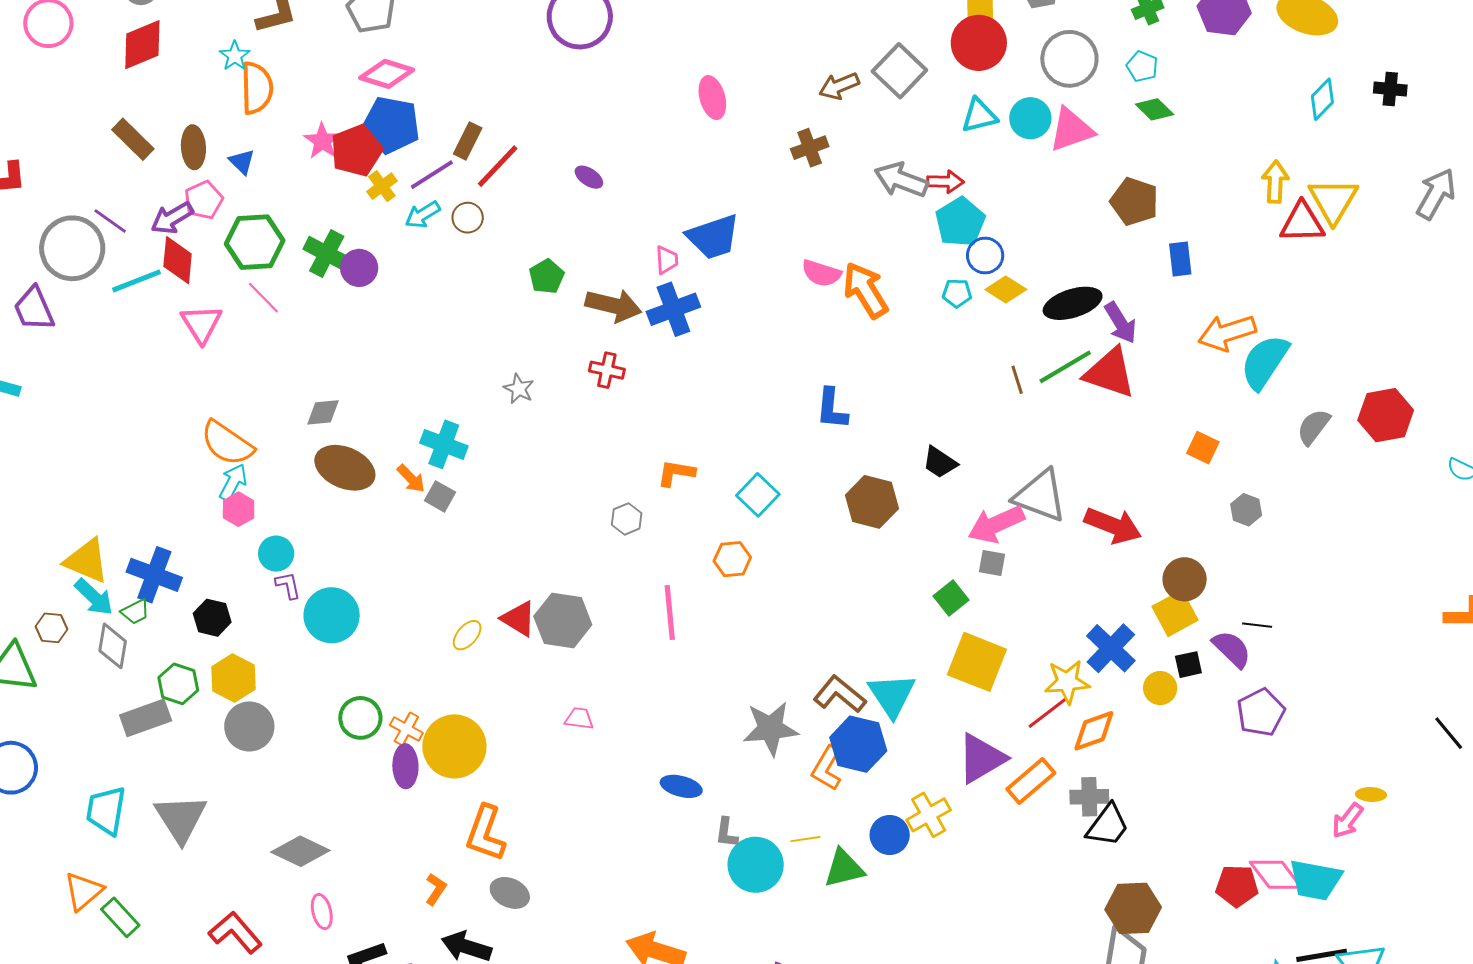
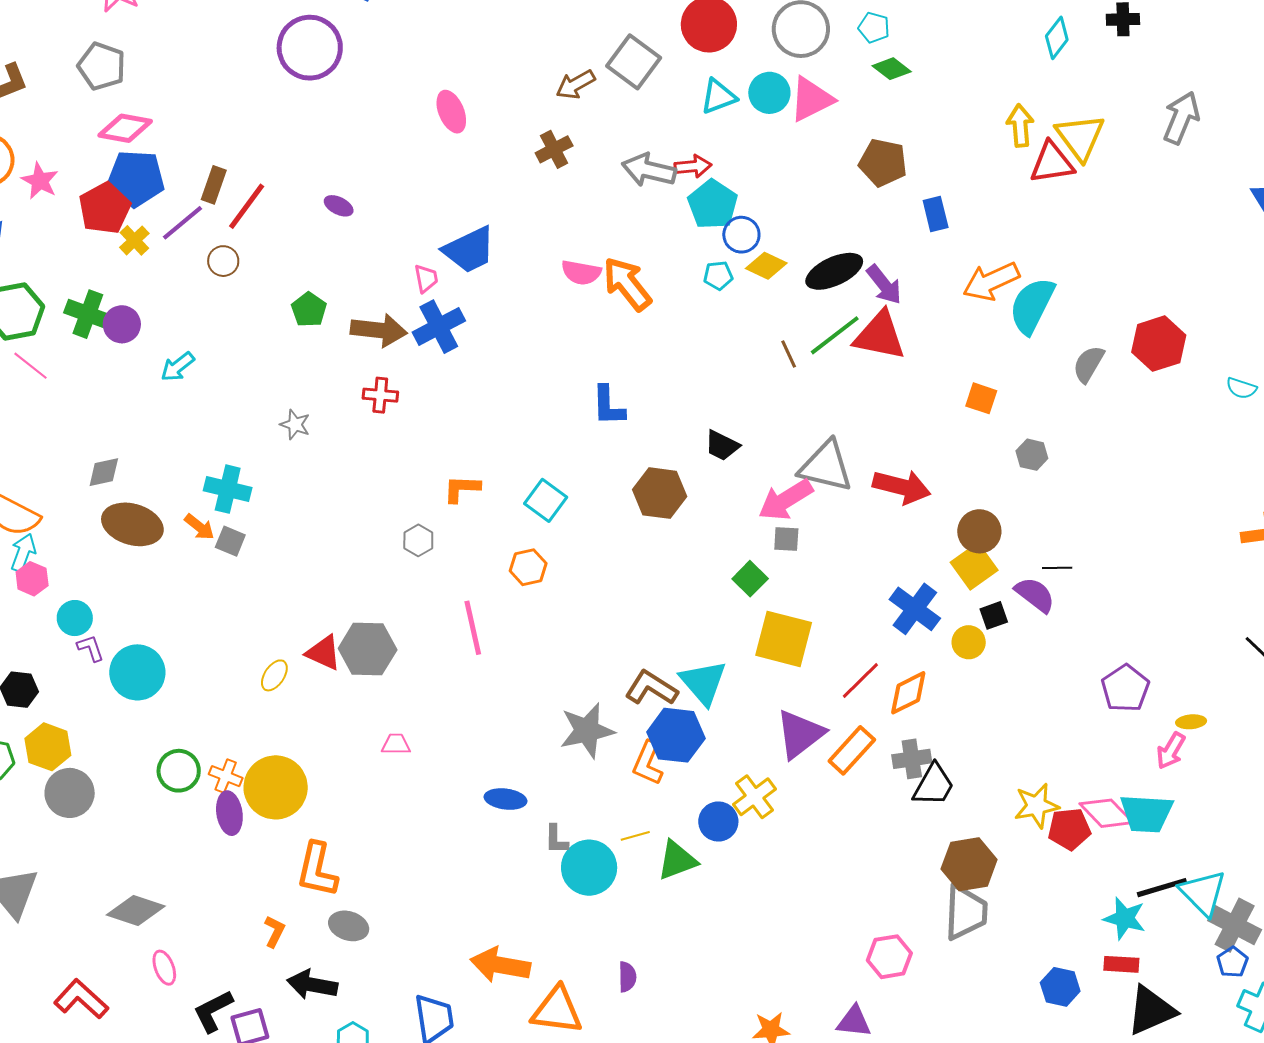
pink star: (322, 141) -> (40, 181), moved
cyan arrow: (423, 215) -> (178, 367), moved
yellow star: (1067, 682) -> (1036, 806), moved
purple pentagon: (1261, 712) -> (1125, 688), moved

